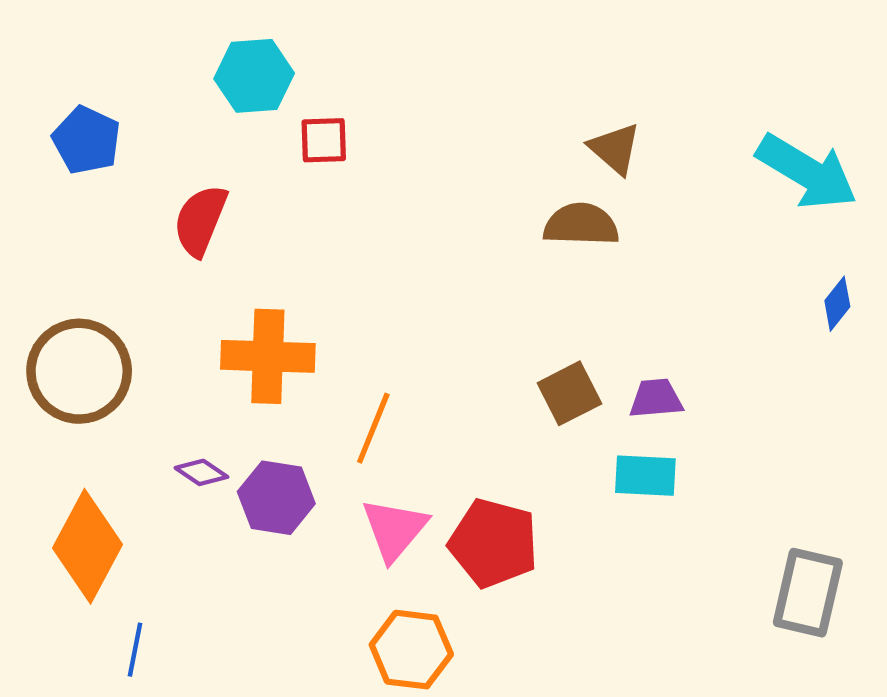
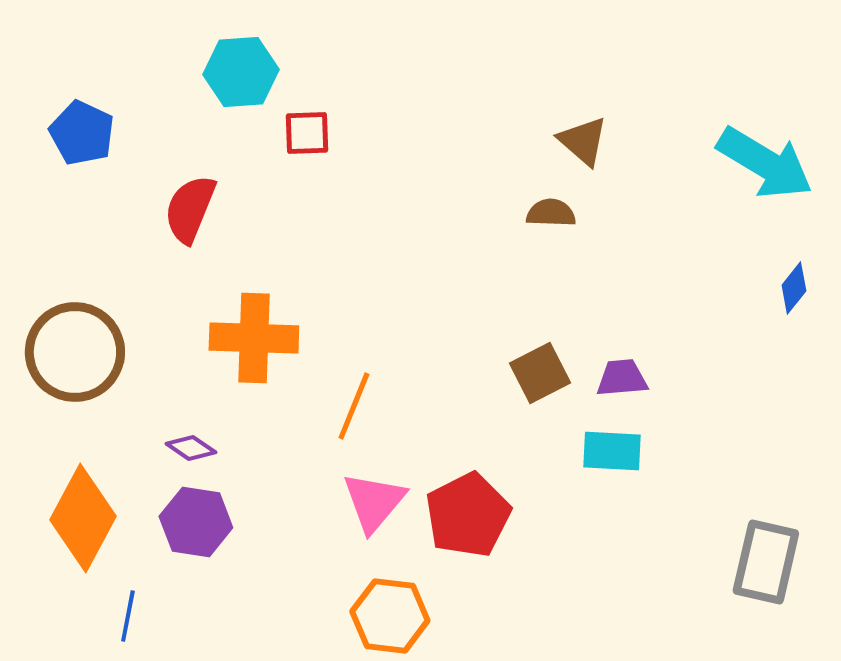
brown semicircle: (581, 225) -> (551, 213), size x0.7
purple hexagon: (276, 498) -> (196, 522), moved
red pentagon: (494, 543) -> (468, 515), turned 30

